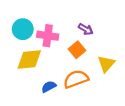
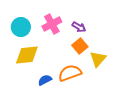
pink cross: (48, 36) -> (52, 24), moved, turned -36
orange square: (77, 50) -> (80, 46), moved

